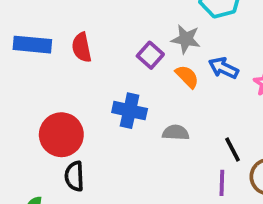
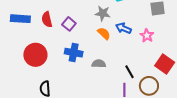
purple square: (150, 55) -> (69, 24), moved
red circle: (61, 135) -> (35, 55), moved

